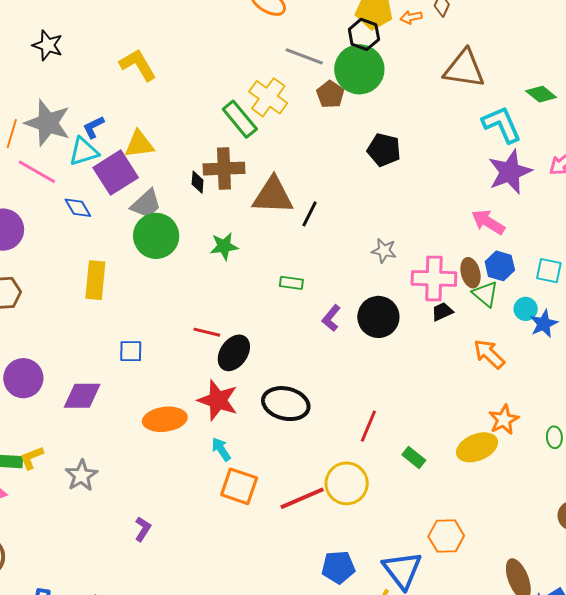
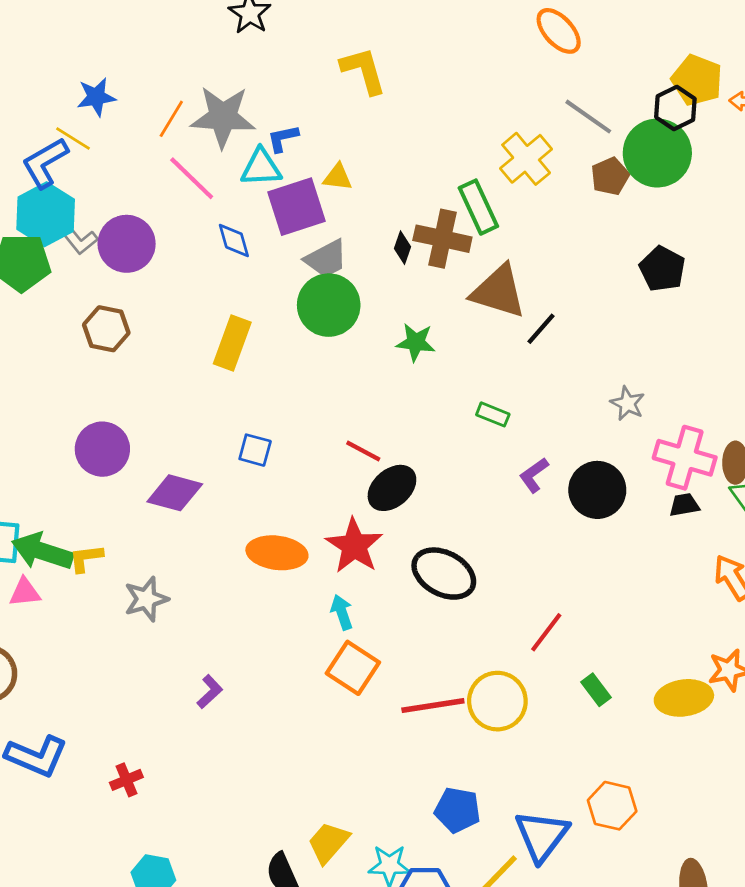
green rectangle: (240, 119) -> (478, 207), moved
gray star: (48, 123) -> (223, 117), turned -30
yellow triangle: (139, 144) -> (338, 177), size x0.7

